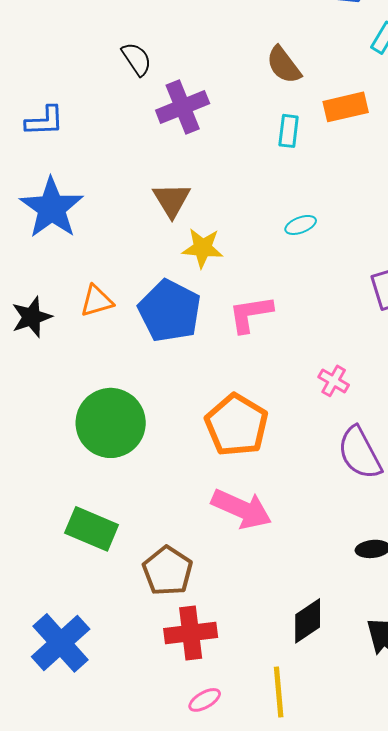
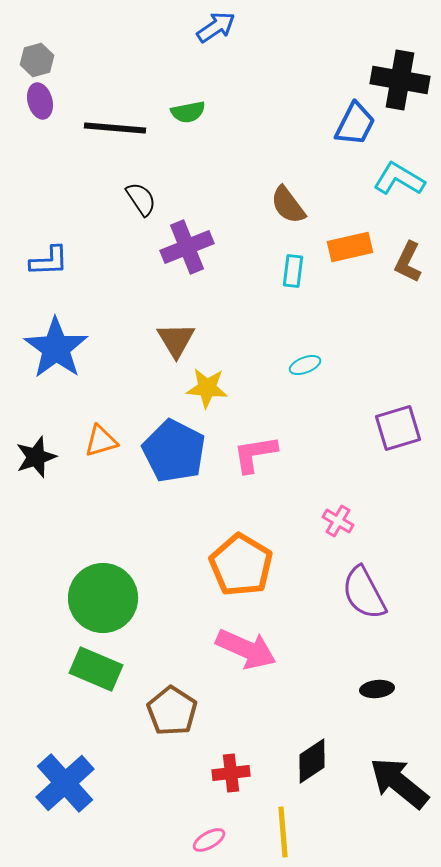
green circle: (111, 423) -> (103, 598), moved
red cross: (191, 633) -> (231, 773), moved, size x0.7

